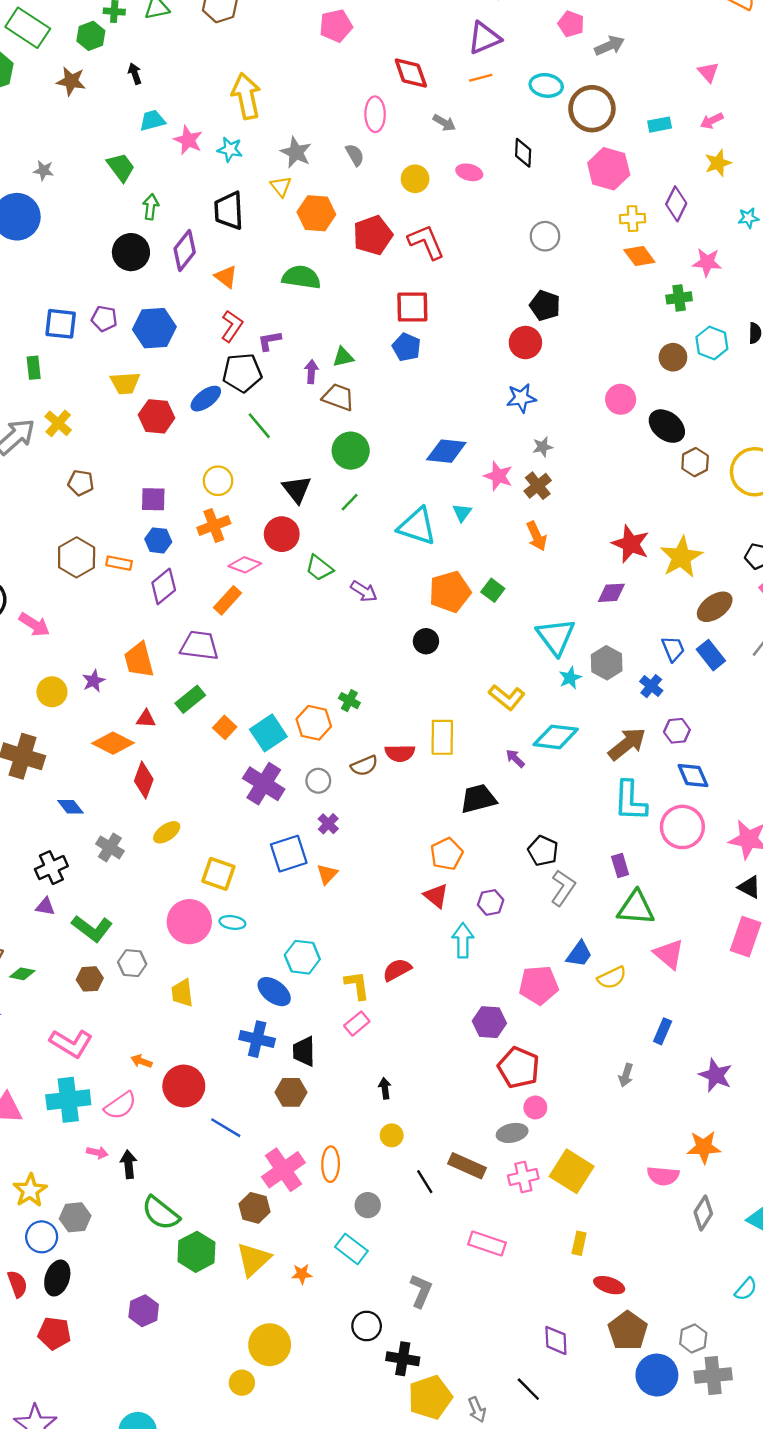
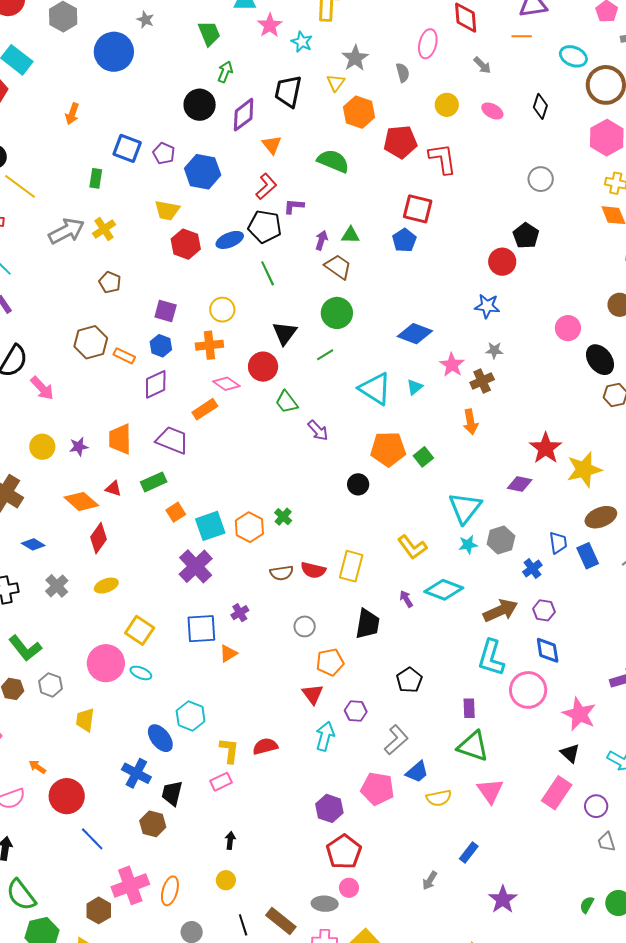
gray circle: (318, 781) -> (305, 626), moved
black trapezoid: (478, 799) -> (367, 624), turned 100
blue diamond: (70, 807) -> (33, 544), turned -35
gray L-shape: (563, 888) -> (396, 740), moved

